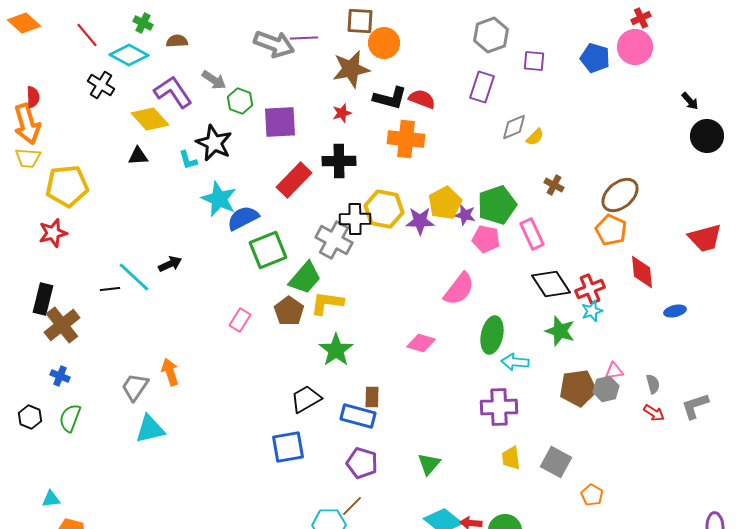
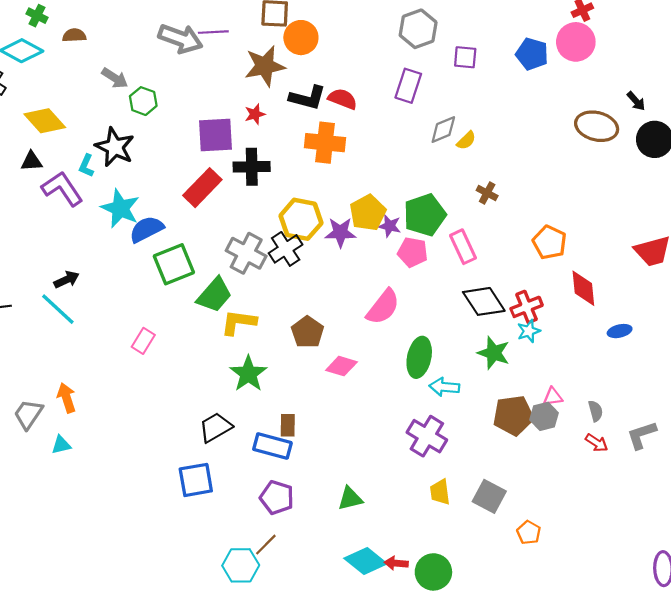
purple L-shape: (173, 92) -> (62, 189), moved
purple square: (280, 122) -> (216, 135), moved
cyan L-shape: (188, 160) -> (86, 166), turned 40
brown ellipse: (620, 195) -> (597, 126), moved, turned 54
black cross: (355, 219) -> (286, 249), moved, turned -32
cyan line: (134, 277) -> (58, 309), moved
brown pentagon: (289, 311) -> (307, 332), moved
purple cross: (499, 407) -> (427, 436), turned 33
cyan triangle: (150, 429) -> (61, 445), moved, size x0.6
green triangle: (429, 464) -> (350, 499), turned 35

